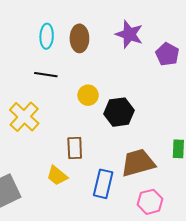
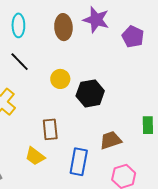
brown ellipse: (79, 38) -> (63, 27), moved
black line: (46, 75) -> (20, 62), turned 40
brown trapezoid: (138, 163) -> (111, 140), size x0.7

